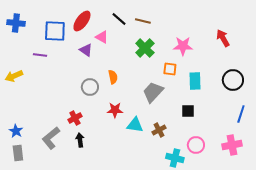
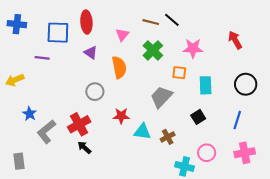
black line: (119, 19) -> (172, 20), moved
red ellipse: (82, 21) -> (86, 22), turned -40
pink triangle: (102, 37) -> (122, 35), moved, turned 40
orange semicircle: (113, 77) -> (119, 67), moved, size x1.5
black square: (188, 111) -> (198, 117), turned -32
blue line: (241, 114) -> (237, 120), moved
red cross: (75, 118) -> (79, 124), size x1.5
blue star: (16, 131) -> (30, 114), moved
gray L-shape: (51, 138) -> (46, 132), moved
black arrow: (80, 140) -> (84, 147), turned -40

